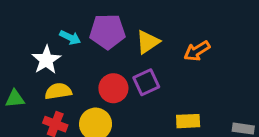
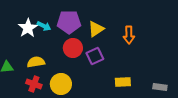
orange arrow: (197, 51) -> (129, 35), turned -60
white star: (46, 60) -> (28, 28), moved
red circle: (113, 88) -> (73, 48), moved

